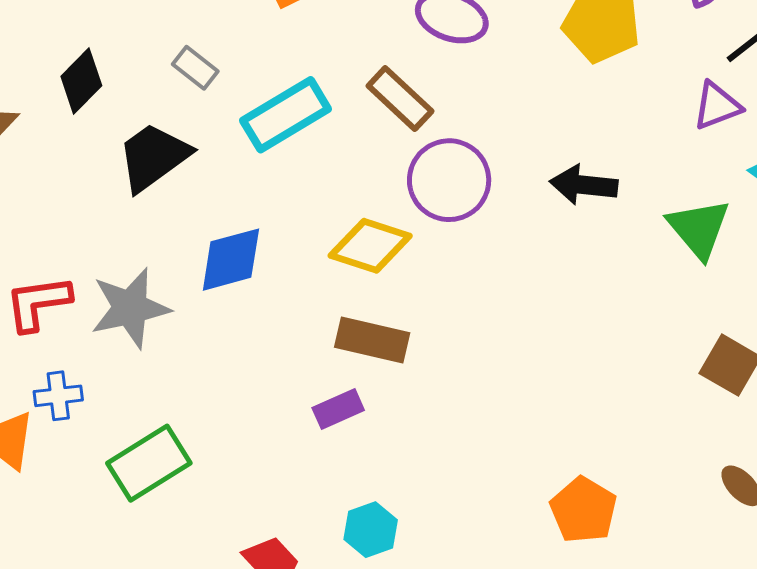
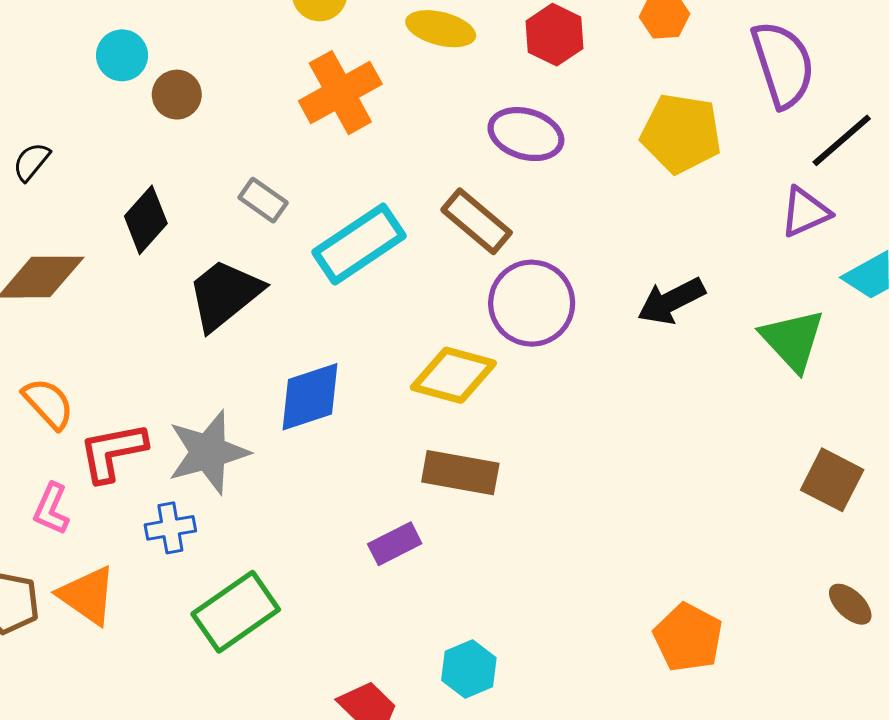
black arrow: (584, 185) -> (671, 301), turned -30
blue cross: (58, 396) -> (170, 528), moved
purple rectangle: (338, 409) -> (395, 544), moved

